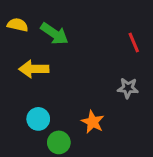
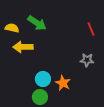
yellow semicircle: (18, 25) -> (12, 28), moved
cyan circle: (38, 119) -> (43, 79), moved

